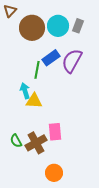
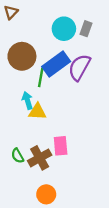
brown circle: (32, 28) -> (22, 56), moved
blue rectangle: (51, 58) -> (56, 64), size x1.4
orange circle: (54, 173) -> (46, 194), moved

